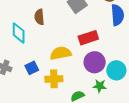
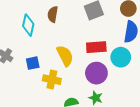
yellow semicircle: (61, 53) -> (65, 56), turned 60
cyan circle: (116, 70) -> (121, 57), moved

